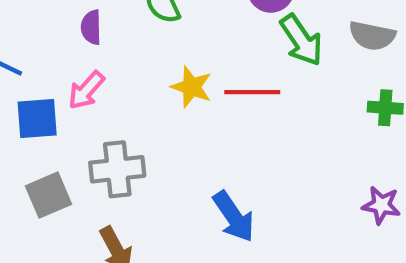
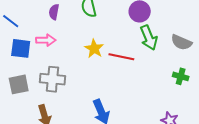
pink arrow: (86, 90) -> (46, 40), turned -144

